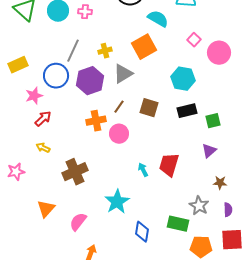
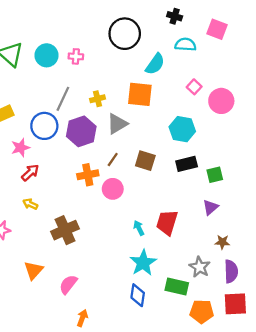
cyan semicircle: (158, 19) -> (155, 64), turned 95
orange square: (144, 47) -> (140, 94), turned 35
cyan star: (117, 202) -> (143, 263), moved
purple semicircle: (228, 210) -> (231, 271), size x1.5

